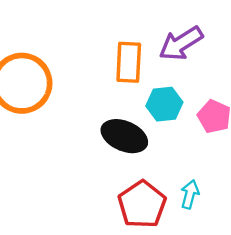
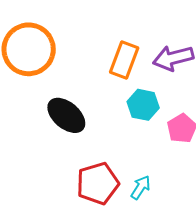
black ellipse: (124, 136) -> (66, 115), moved

